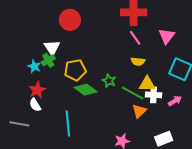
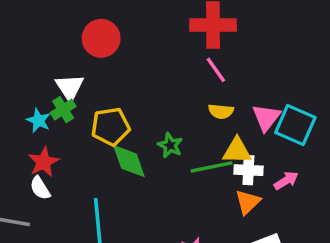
pink triangle: (167, 36) -> (266, 117), moved
green diamond: (86, 90) -> (129, 161), turned 35
green line: (133, 93) -> (212, 167), turned -40
orange triangle: (139, 111) -> (248, 202), moved

